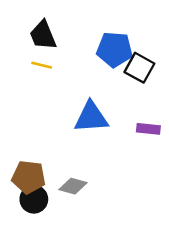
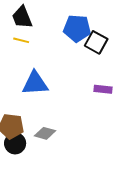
blue triangle: (91, 117) -> (35, 83), moved

